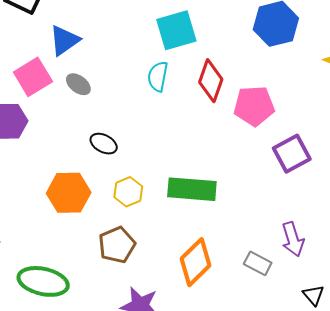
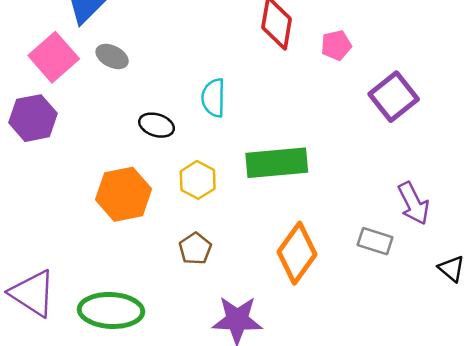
cyan semicircle: (158, 76) -> (213, 98), moved
pink pentagon: (254, 106) -> (336, 45), size x0.6
brown pentagon: (117, 245) -> (195, 249), size x0.7

